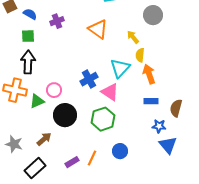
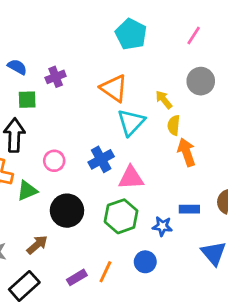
gray circle: (153, 15) -> (201, 81), moved
green square: (28, 36) -> (27, 100), moved
cyan triangle: (120, 68) -> (131, 122), moved
pink circle: (54, 90) -> (54, 161), moved
pink triangle: (110, 92) -> (131, 178), turned -36
blue rectangle: (151, 101) -> (189, 209), moved
blue star: (159, 126) -> (162, 226), moved

